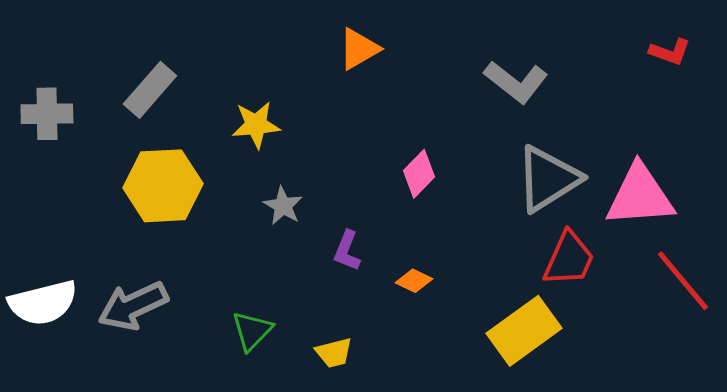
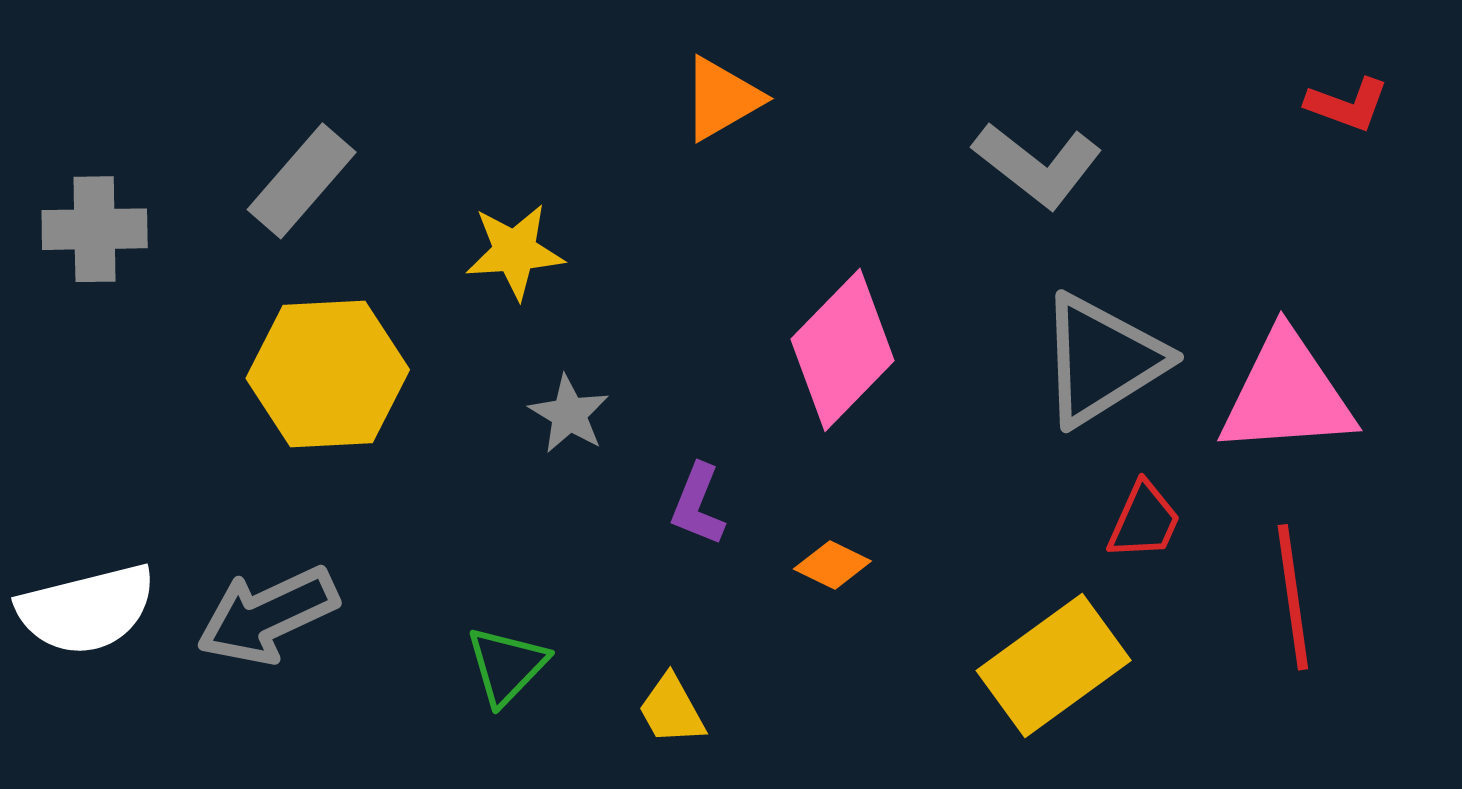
pink diamond: (419, 174) -> (842, 350), size x1.6
red trapezoid: (569, 259) -> (1144, 521), size x0.7
red line: (683, 281) -> (1293, 597), moved, turned 32
yellow trapezoid: (334, 353) -> (672, 710), turned 75

